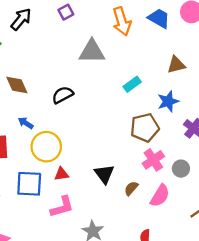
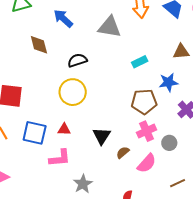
blue arrow: (26, 123) -> (63, 18), moved, size x1.5
yellow circle: (46, 147) -> (73, 92), moved

